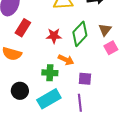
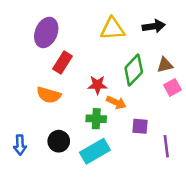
brown triangle: (105, 30) -> (165, 65), turned 40
red star: (54, 36) -> (97, 85), moved
purple line: (80, 103) -> (166, 146), moved

